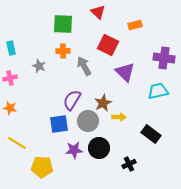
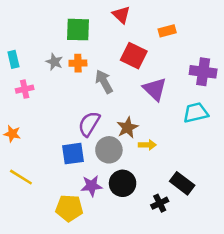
gray star: (39, 66) -> (54, 62), moved
pink cross: (10, 78) -> (25, 89), moved
black rectangle: (151, 134) -> (182, 183), moved
yellow pentagon: (42, 167) -> (69, 208), moved

